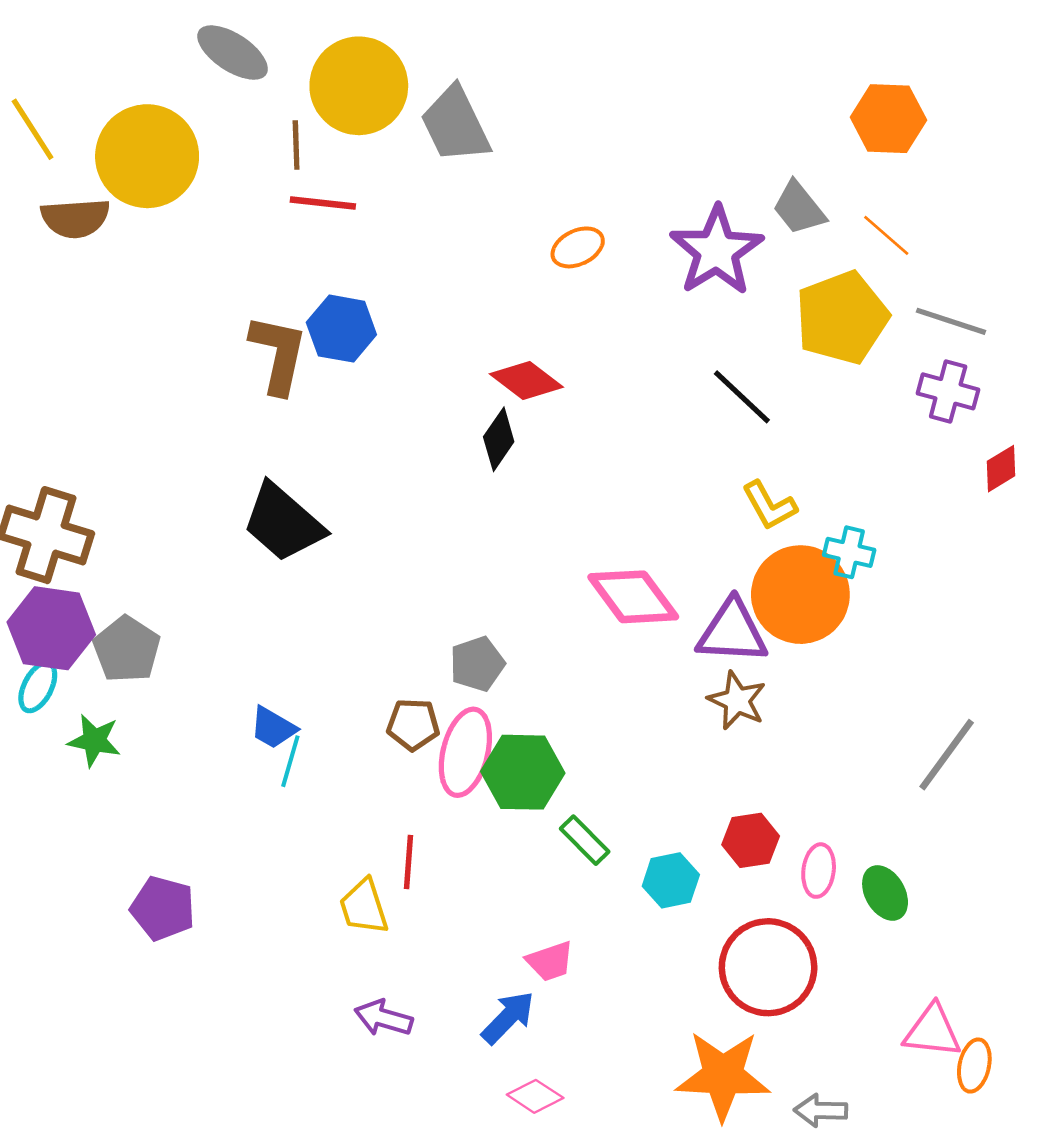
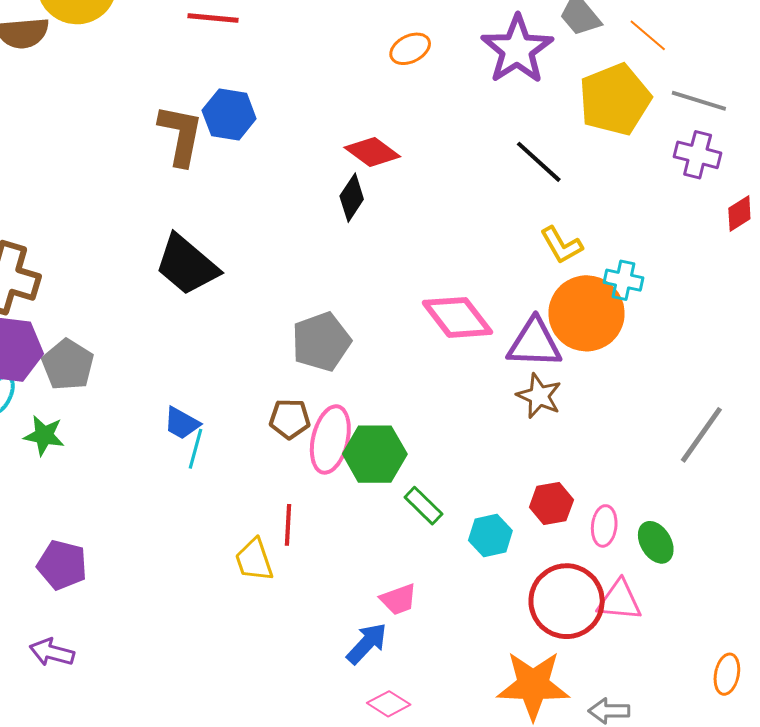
gray pentagon: (477, 664) -> (321, 342), moved, size x1.4
purple pentagon: (163, 908) -> (62, 565), moved
purple arrow: (384, 1018) -> (52, 652), moved
pink triangle: (932, 1031) -> (620, 600), moved

